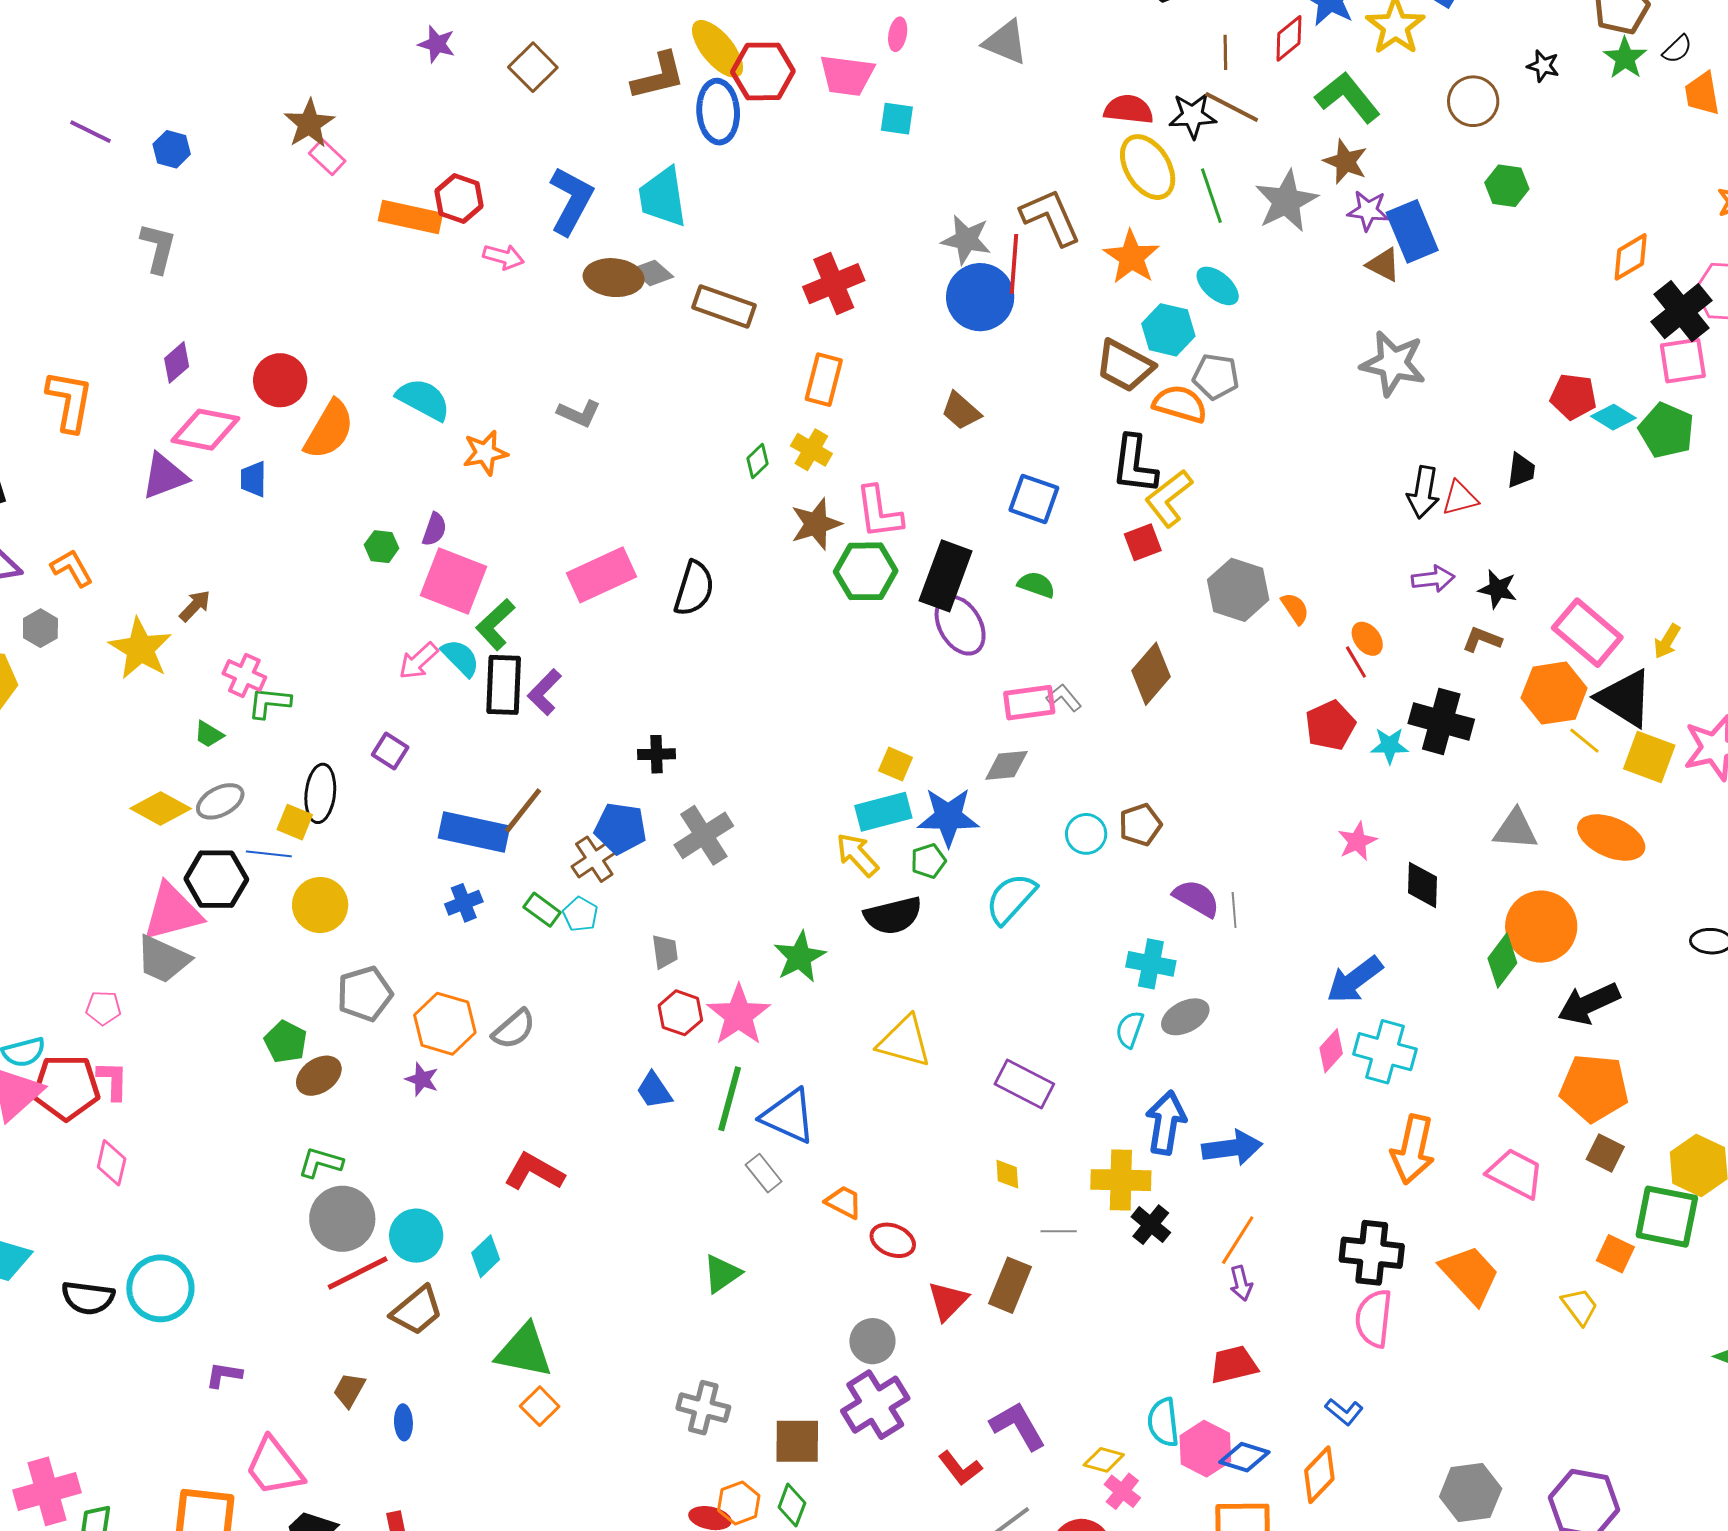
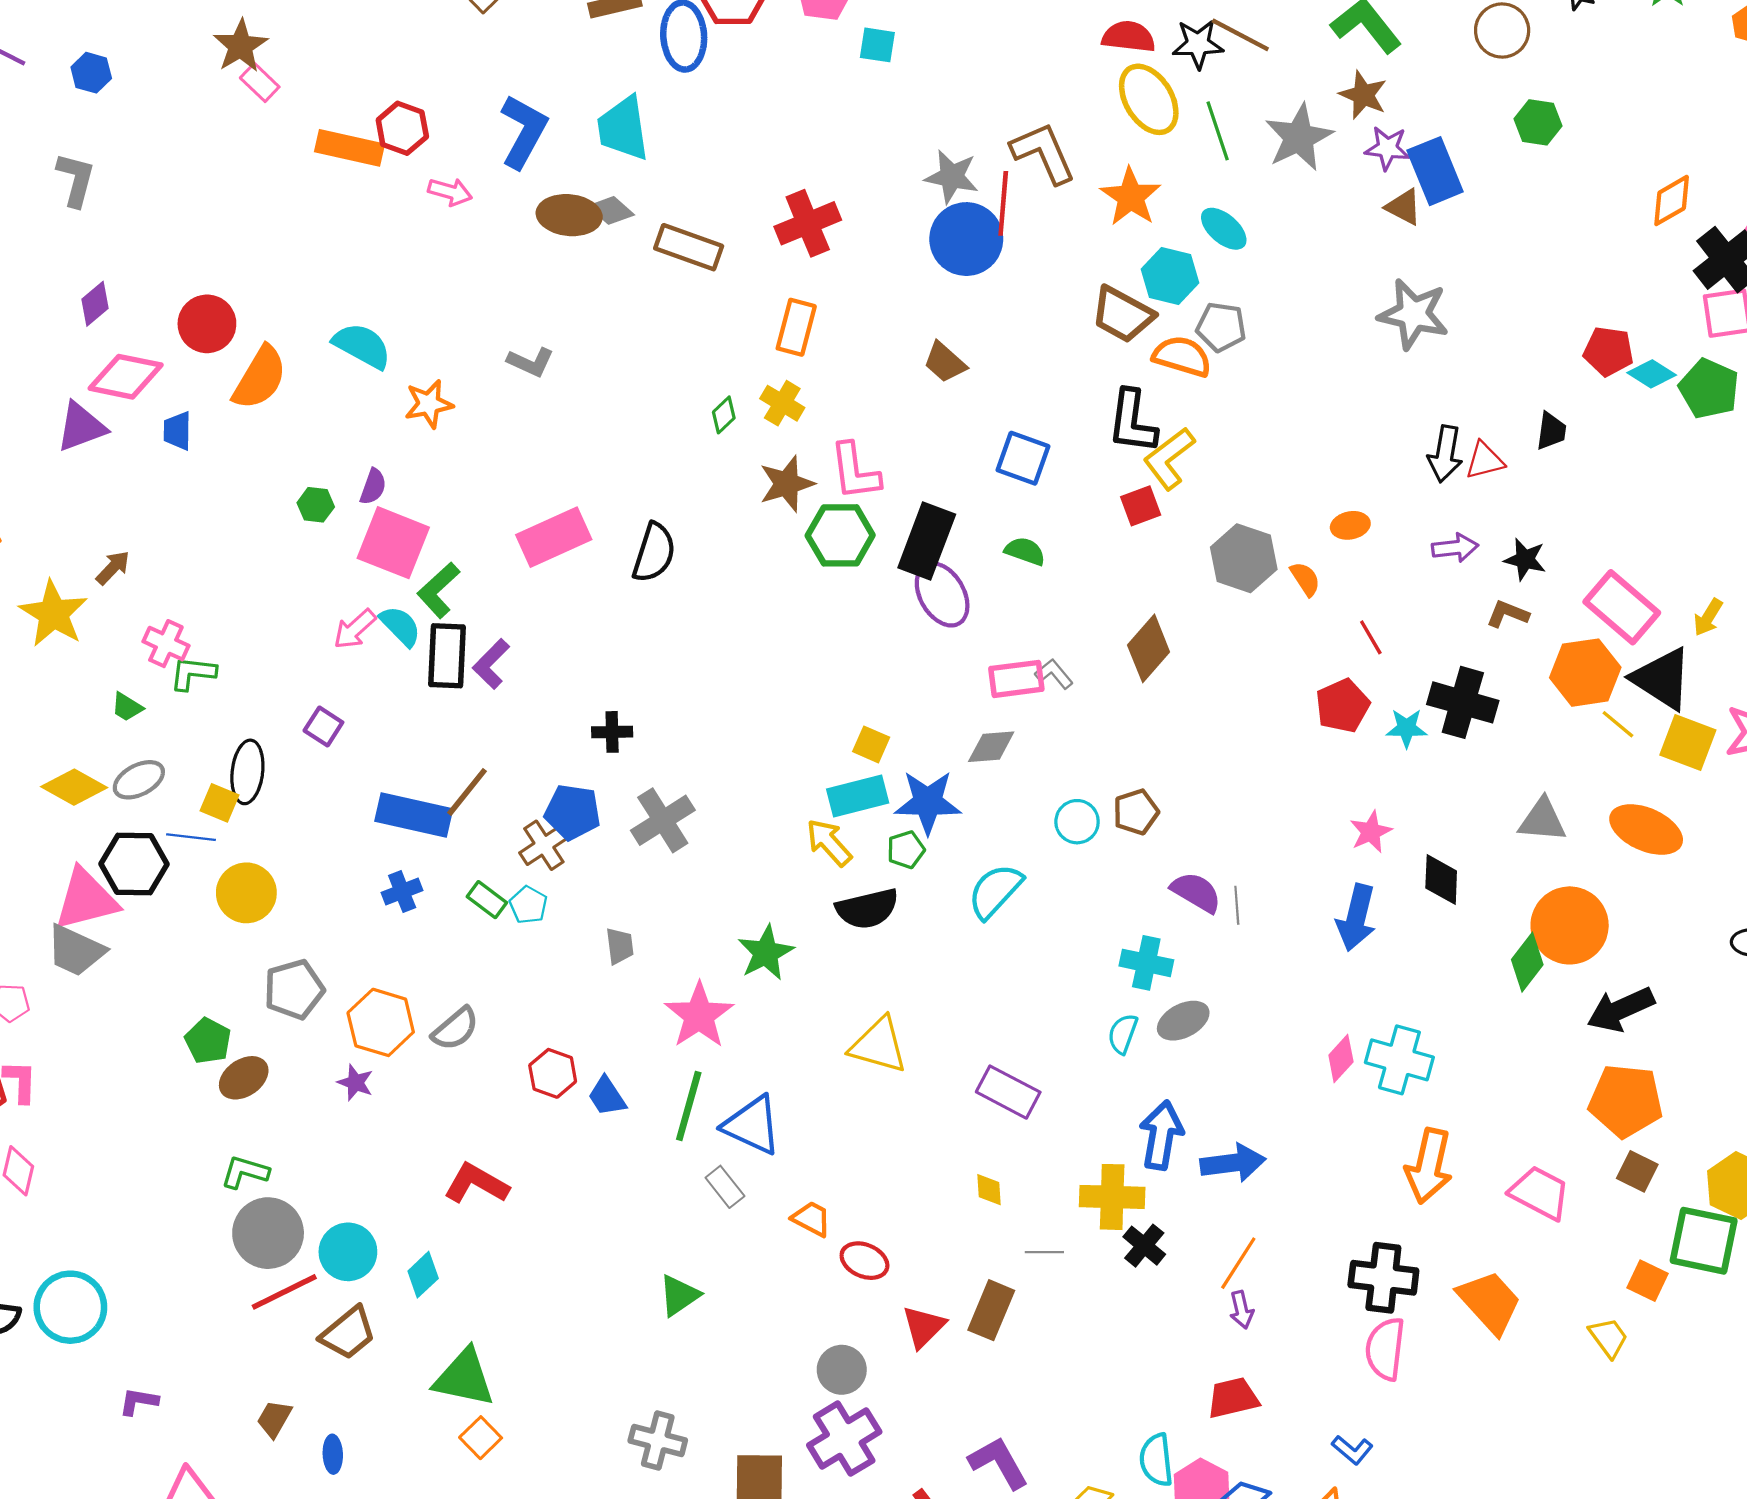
orange ellipse: (1367, 639) -> (1350, 525), moved, turned -64
blue arrow: (1354, 980) -> (1356, 918), moved, turned -40
red hexagon: (680, 1013) -> (553, 1073), moved

